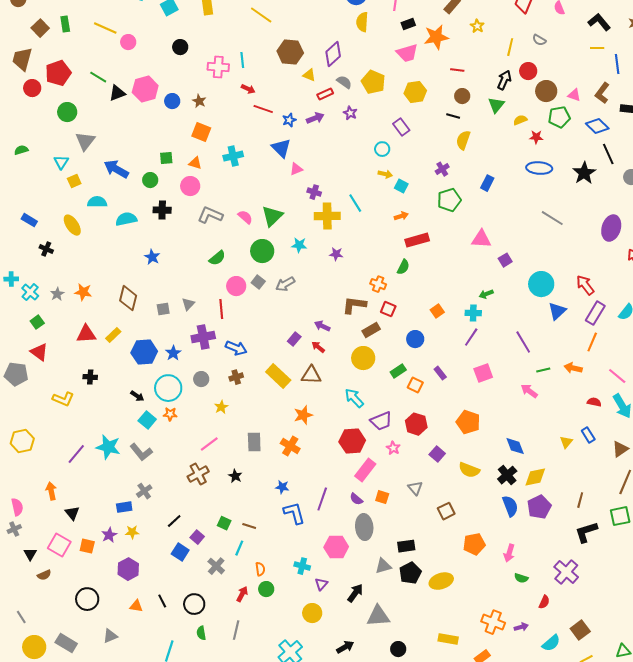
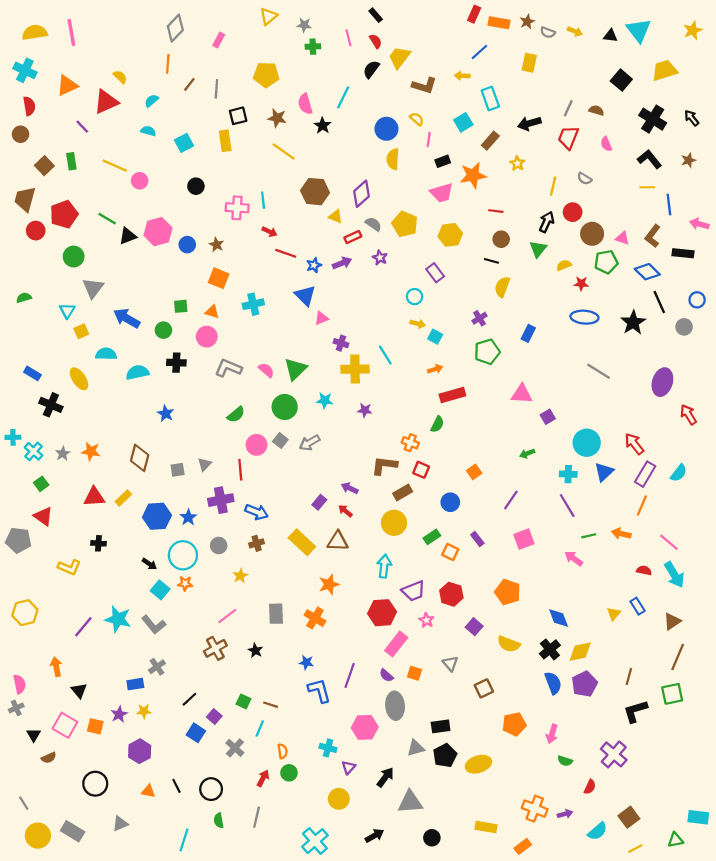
black cross: (46, 249) -> (51, 405), size x1.5
cyan cross: (473, 313) -> (568, 474), moved
cyan arrow: (354, 398) -> (384, 566), turned 50

